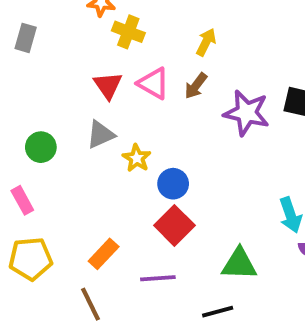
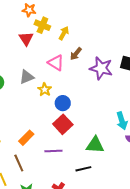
yellow arrow: (206, 42) -> (64, 33), moved
pink triangle: (153, 83) -> (56, 63), moved
red triangle: (108, 85) -> (26, 39), moved

